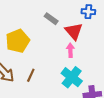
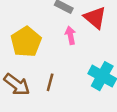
pink arrow: (70, 50) -> (70, 35), moved

